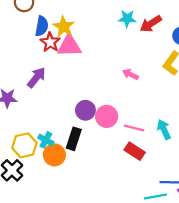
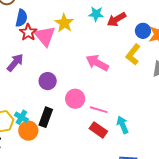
yellow star: (64, 27) -> (64, 23), moved
pink triangle: (69, 46) -> (45, 36), turned 50
pink arrow: (130, 74) -> (97, 63), size x1.6
purple circle: (85, 110) -> (48, 81), moved
cyan arrow: (164, 129) -> (123, 125), moved

